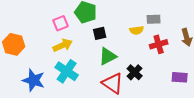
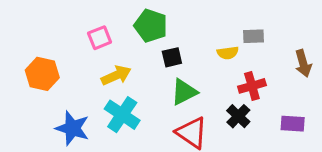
pink square: (61, 23) -> (100, 38), moved
red cross: (159, 44) -> (252, 86), moved
black cross: (135, 72) -> (238, 116), moved

